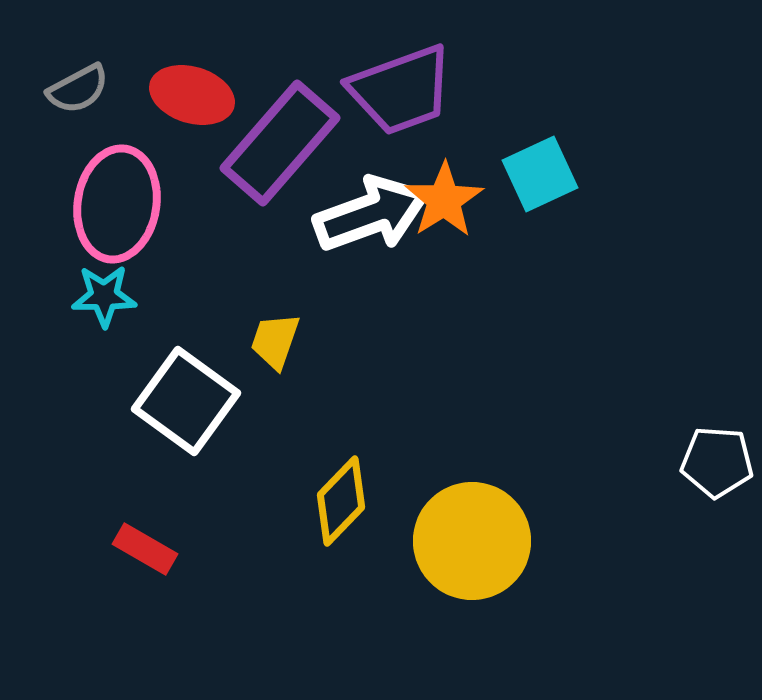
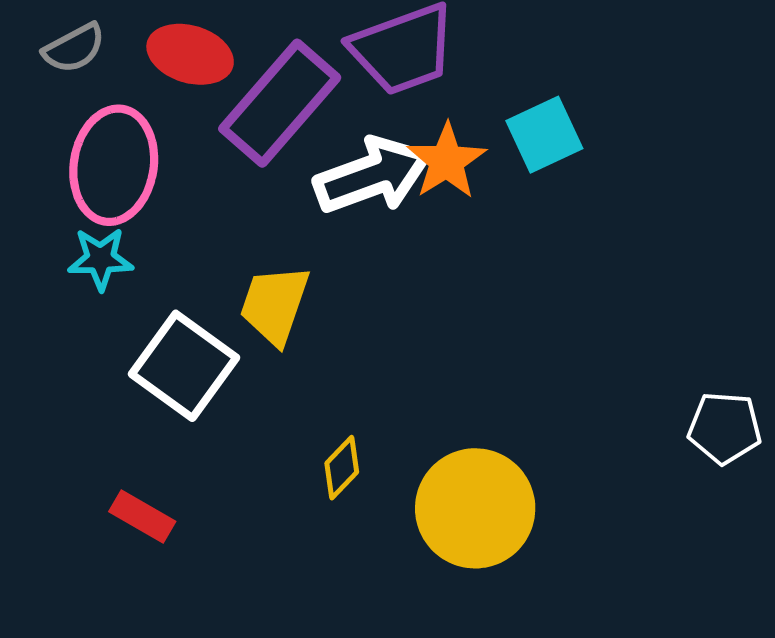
yellow trapezoid: (275, 341) -> (275, 305), size x1.4
yellow diamond: (341, 501) -> (342, 468), size x0.7

